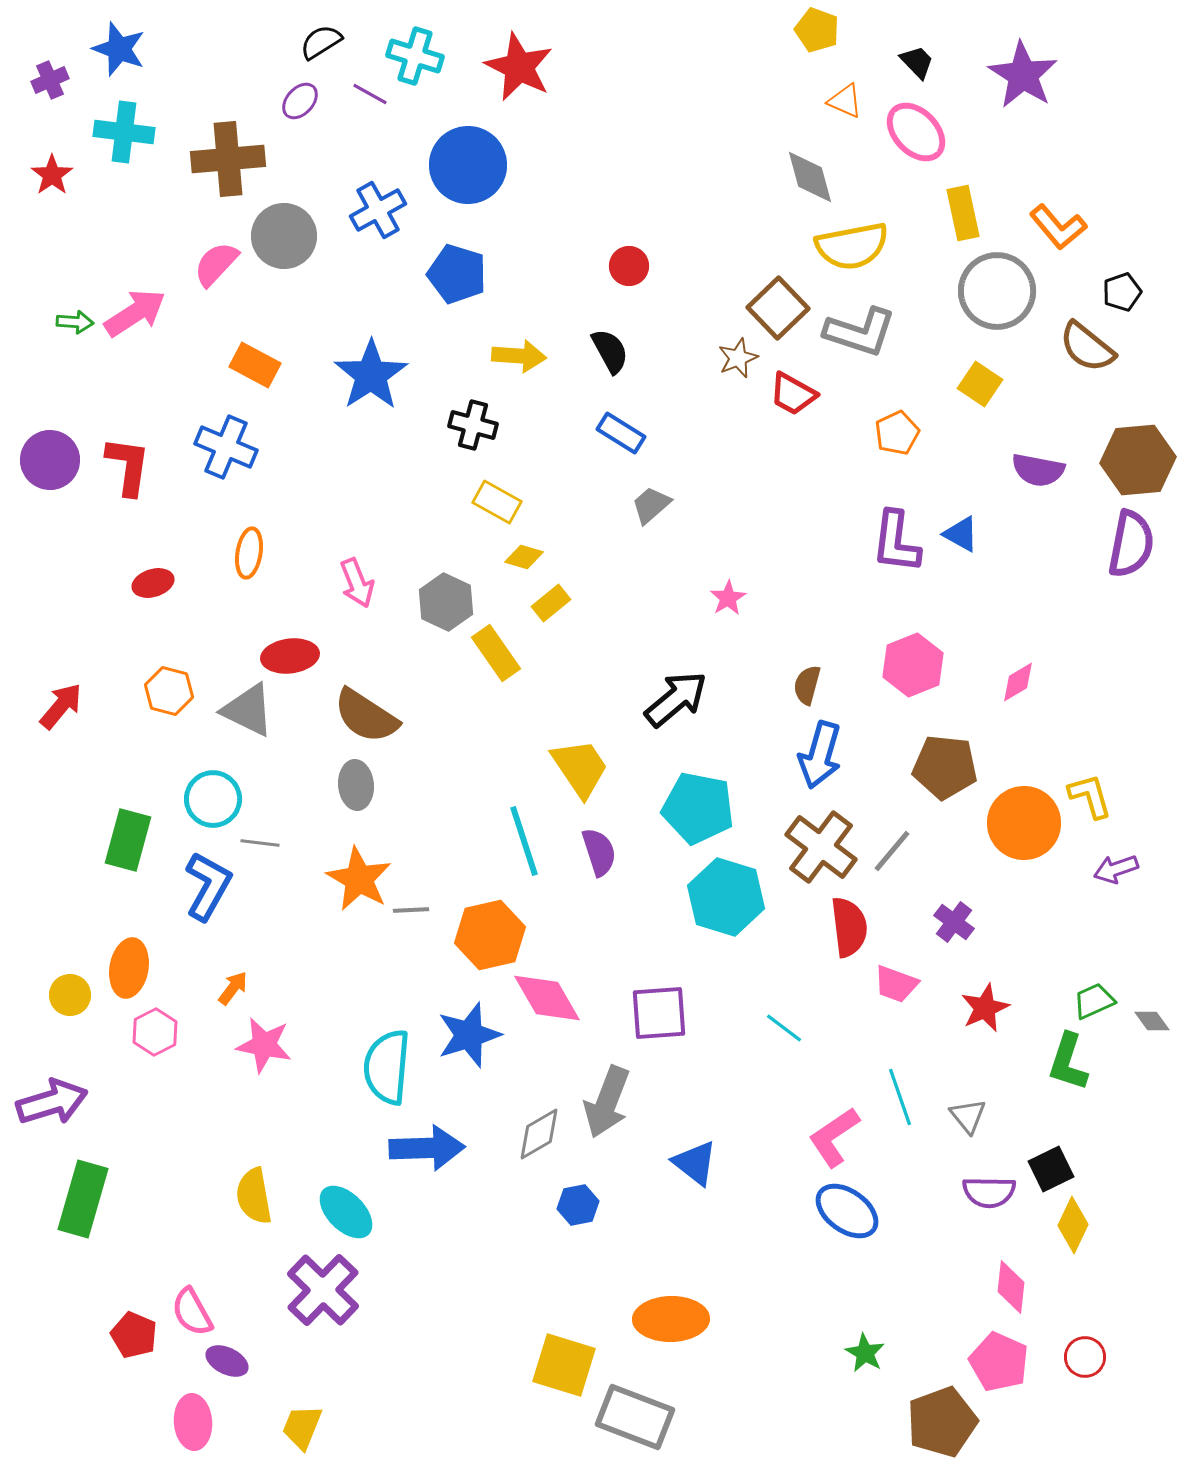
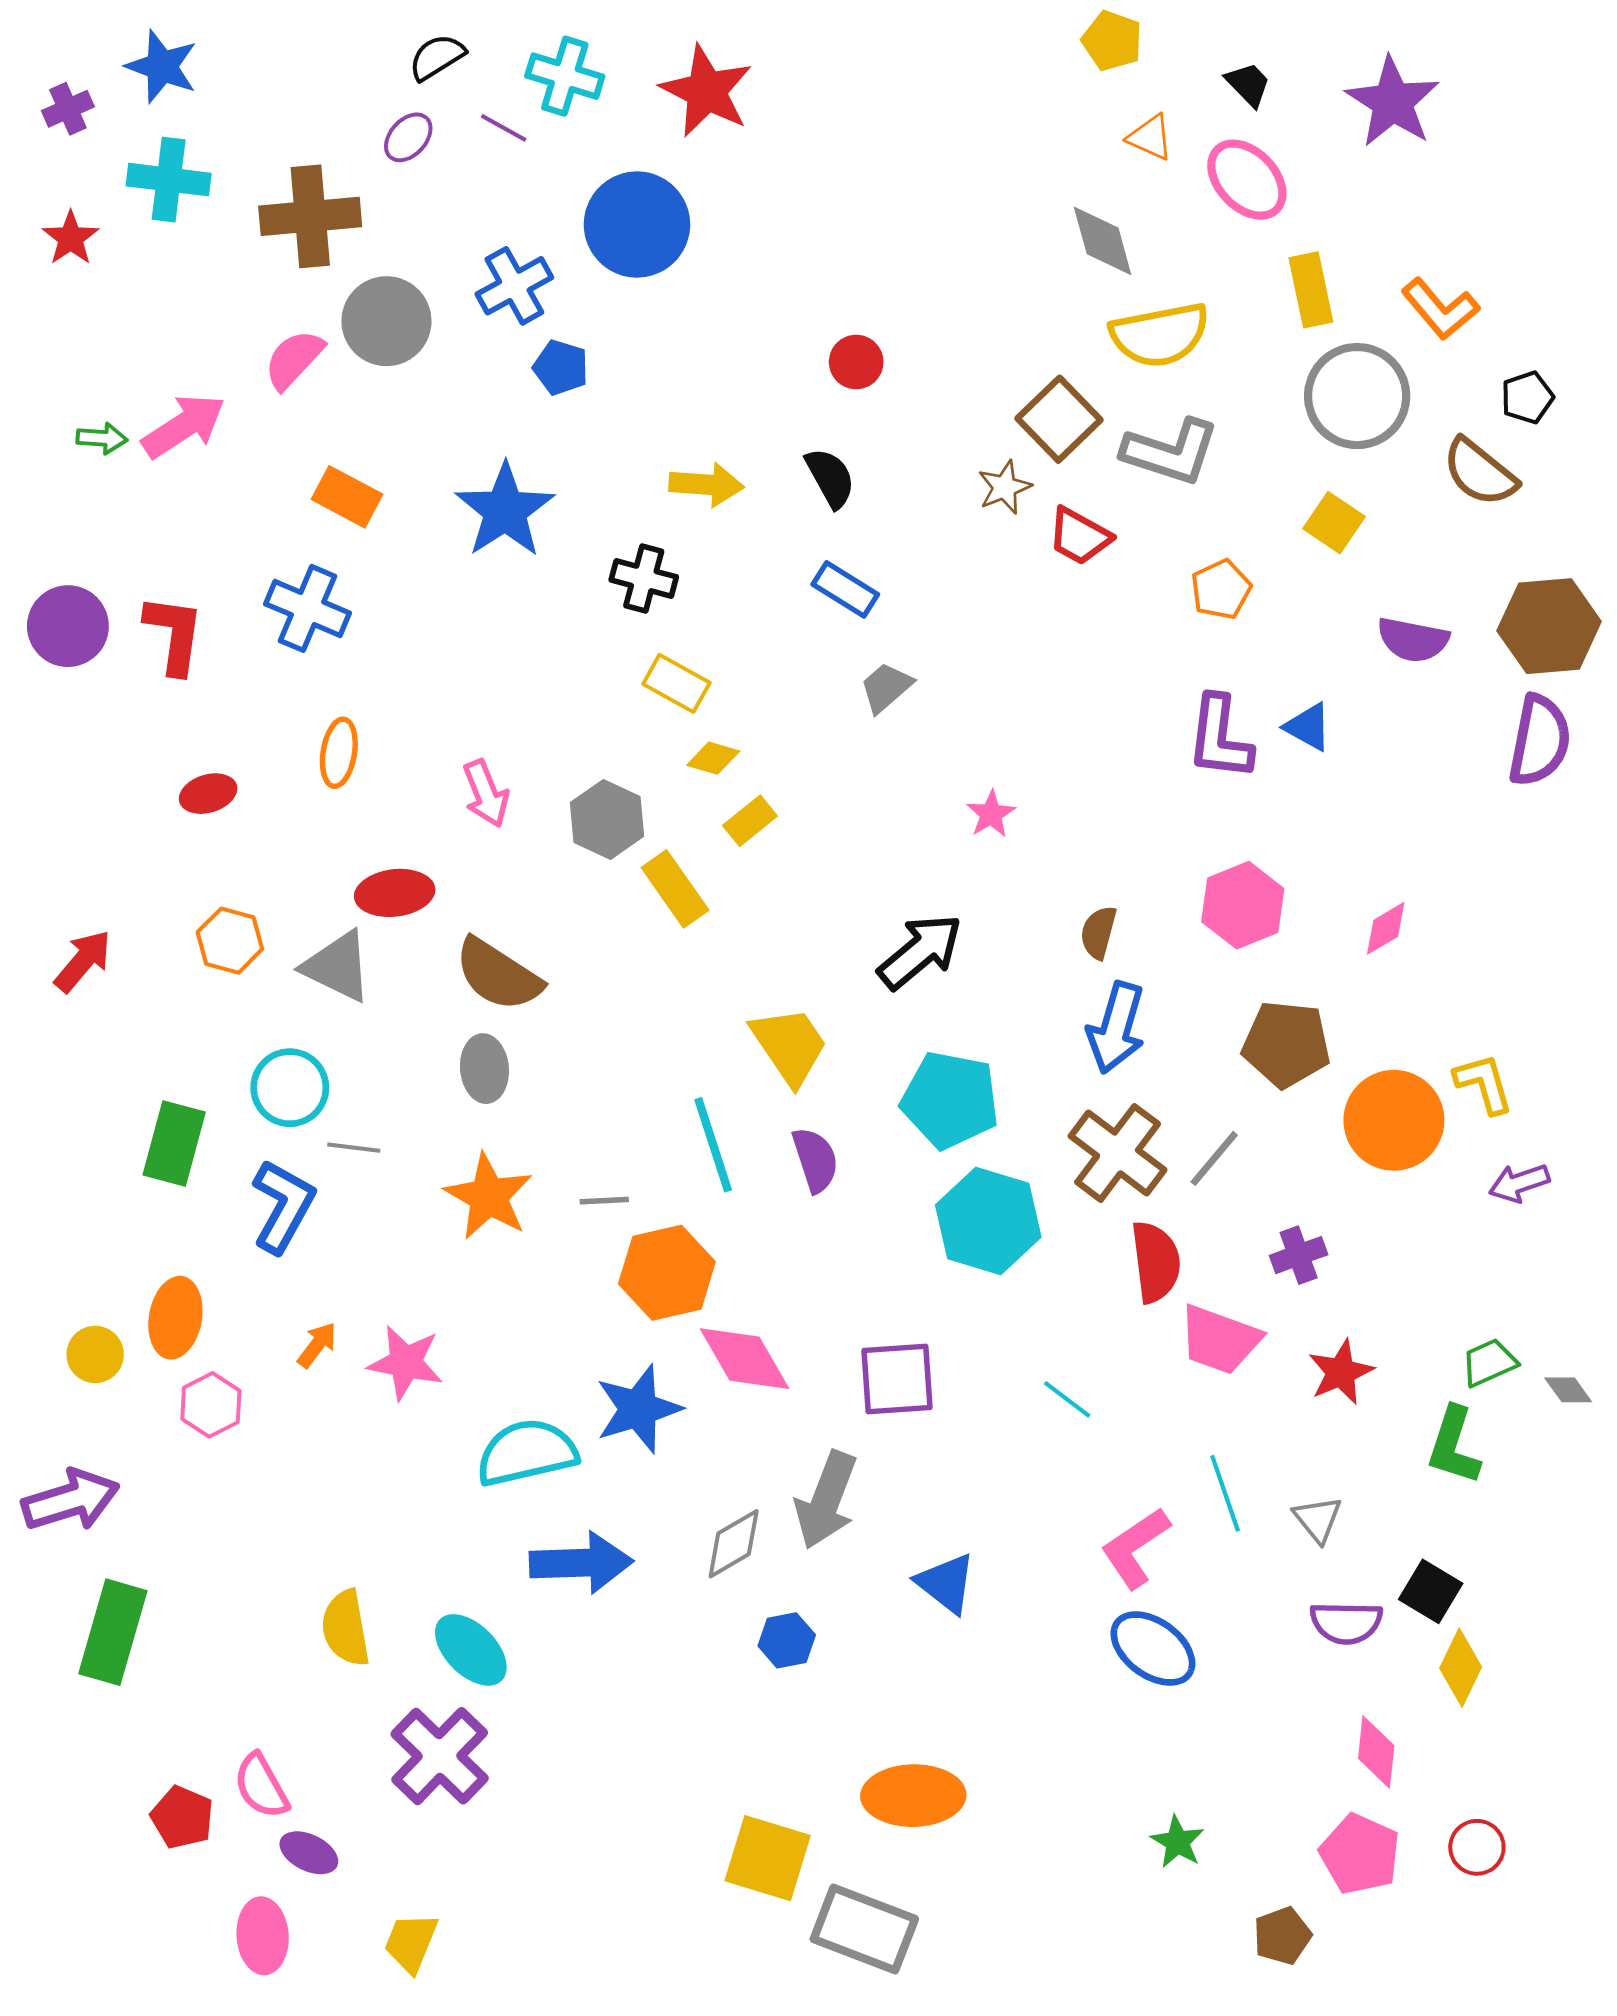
blue pentagon: (457, 274) -> (561, 367), moved, size x0.7
gray line: (411, 910) -> (604, 1201), moved
purple cross: (954, 922) -> (1299, 1255), turned 33
pink trapezoid: (896, 984) -> (1220, 1340), size x1.4
pink star: (264, 1045) -> (406, 1363), moved
cyan semicircle: (387, 1067) -> (527, 1452), turned 72
black square: (1051, 1169) -> (1431, 1591), turned -33
brown pentagon: (942, 1422) -> (1282, 1936), size x0.6

